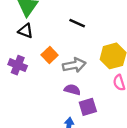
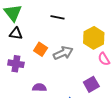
purple semicircle: (72, 90) -> (39, 88), moved
purple square: (88, 107) -> (91, 84), moved

